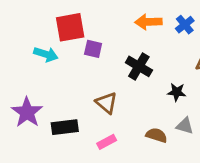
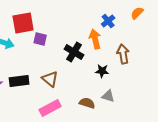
orange arrow: (148, 22) -> (95, 39), moved, turned 78
black rectangle: (65, 127) -> (19, 81), moved
pink rectangle: (107, 142) -> (50, 108), size x1.5

